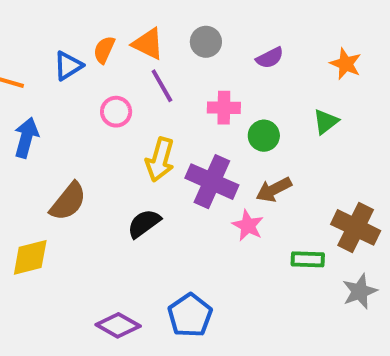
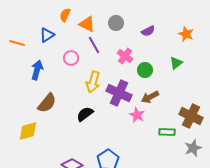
orange semicircle: (104, 50) -> (65, 15), moved
pink cross: (224, 108) -> (125, 56), turned 35
blue arrow: (26, 138) -> (37, 70), moved

